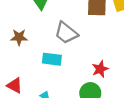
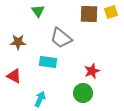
red triangle: (15, 85) -> (14, 76), moved

